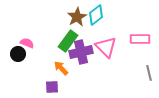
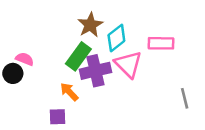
cyan diamond: (96, 15) -> (116, 38), moved
pink rectangle: (140, 39) -> (161, 43), moved

